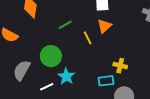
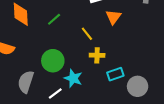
green line: (65, 25) -> (54, 19), moved
orange triangle: (104, 26) -> (113, 17), moved
yellow cross: (120, 66) -> (97, 55), moved

